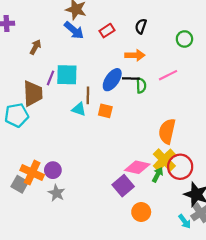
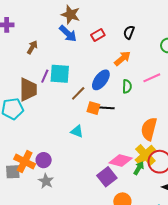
orange arrow: (135, 55) -> (122, 58), turned -42
black line: (131, 79) -> (106, 108), moved
brown line: (88, 95) -> (78, 93), turned 42
cyan triangle: (79, 109) -> (77, 131), moved
gray square: (20, 184) -> (13, 172), turned -35

